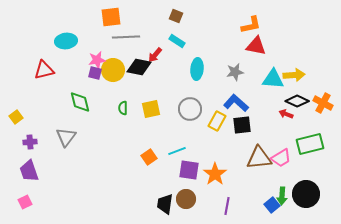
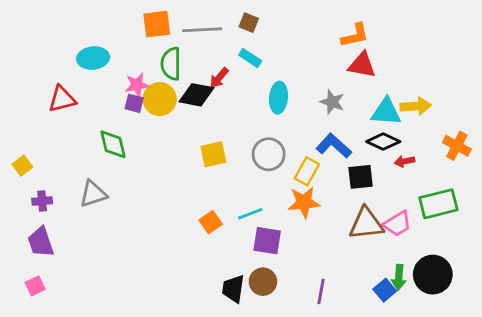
gray line: (126, 37) -> (202, 30), moved
gray star: (235, 72) -> (332, 102), turned 30
black diamond: (297, 101) -> (383, 142), moved
green semicircle: (123, 108) -> (171, 64), moved, size x1.6
red arrow: (286, 114) -> (404, 161), turned -32
black square: (242, 125) -> (361, 177), moved
gray triangle: (66, 137) -> (93, 194), turned 35
orange star: (215, 174) -> (304, 202), moved, turned 30

